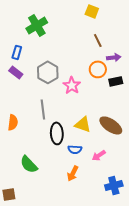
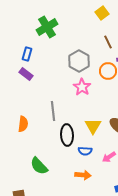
yellow square: (92, 11) -> (102, 13), turned 32
gray hexagon: (48, 72) -> (79, 61), moved
yellow triangle: (83, 124) -> (93, 126), turned 42
orange arrow: (73, 173) -> (83, 175), turned -112

